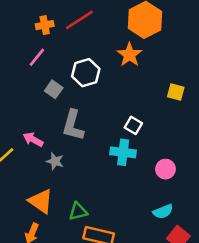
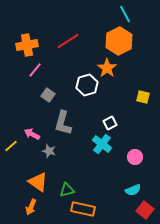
orange cross: (45, 25) -> (27, 45), moved, size x1.5
white hexagon: (86, 73) -> (87, 85), moved
white square: (133, 125) -> (110, 123), turned 32
cyan cross: (123, 152) -> (102, 144), turned 30

